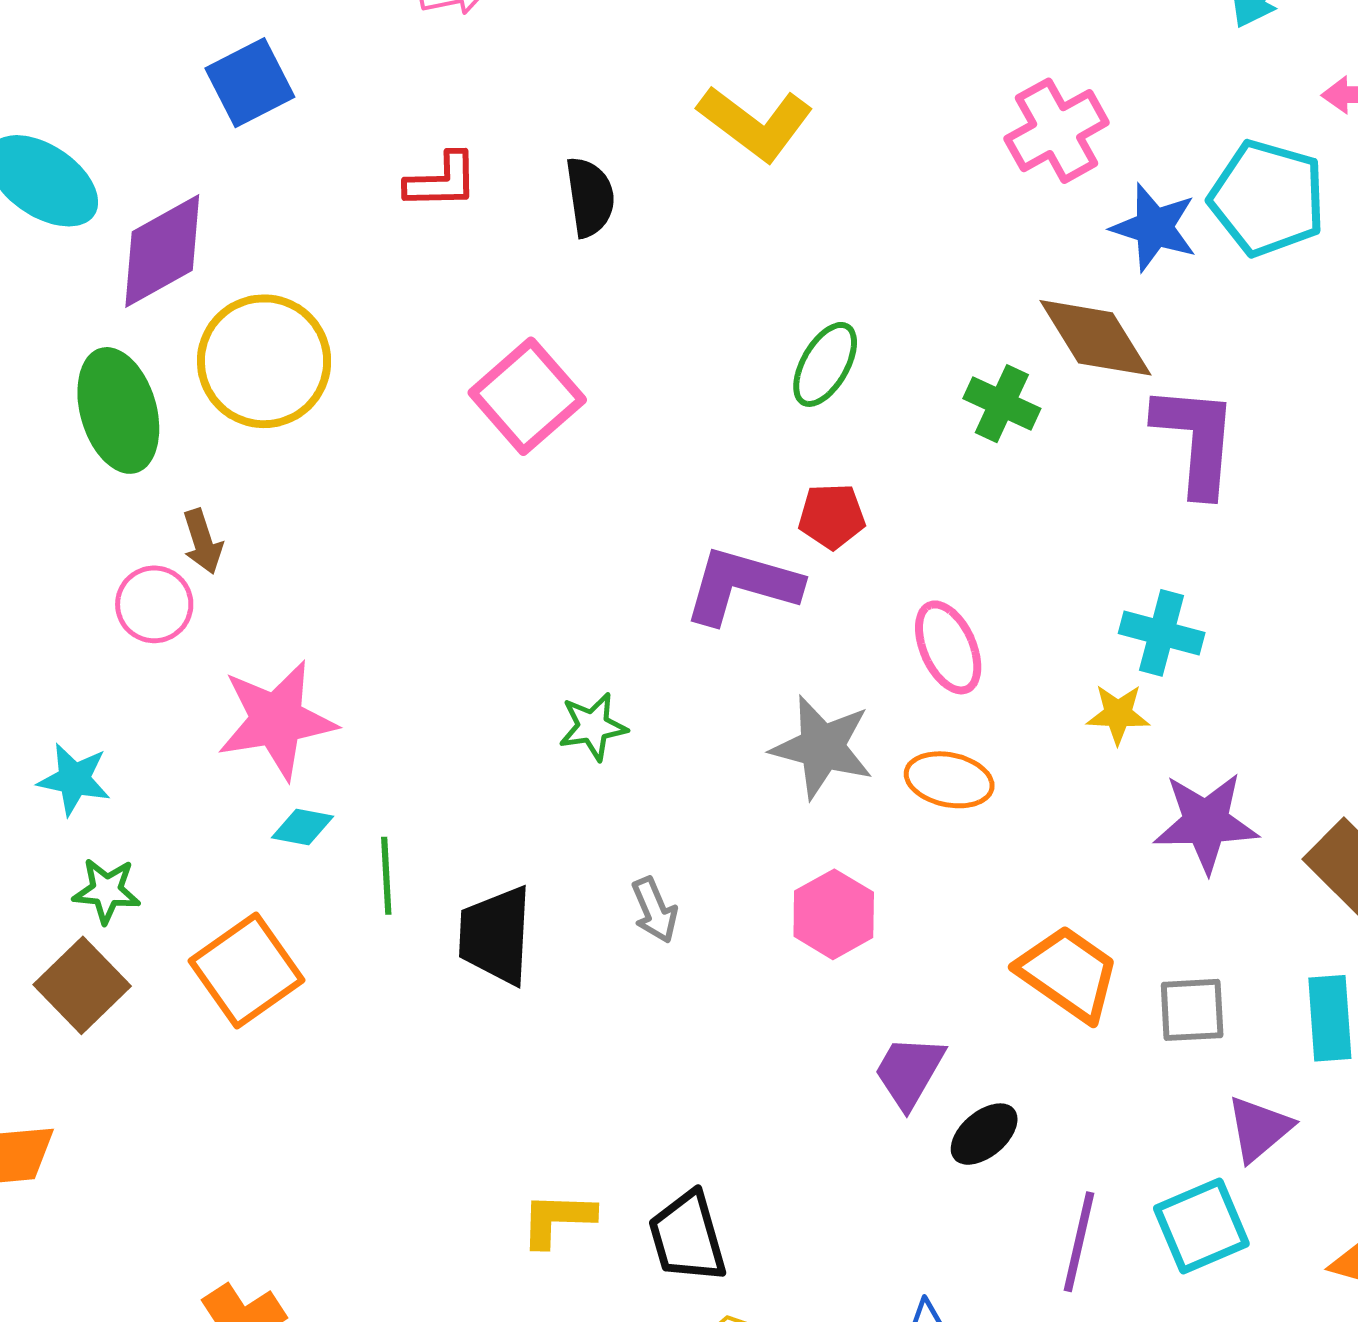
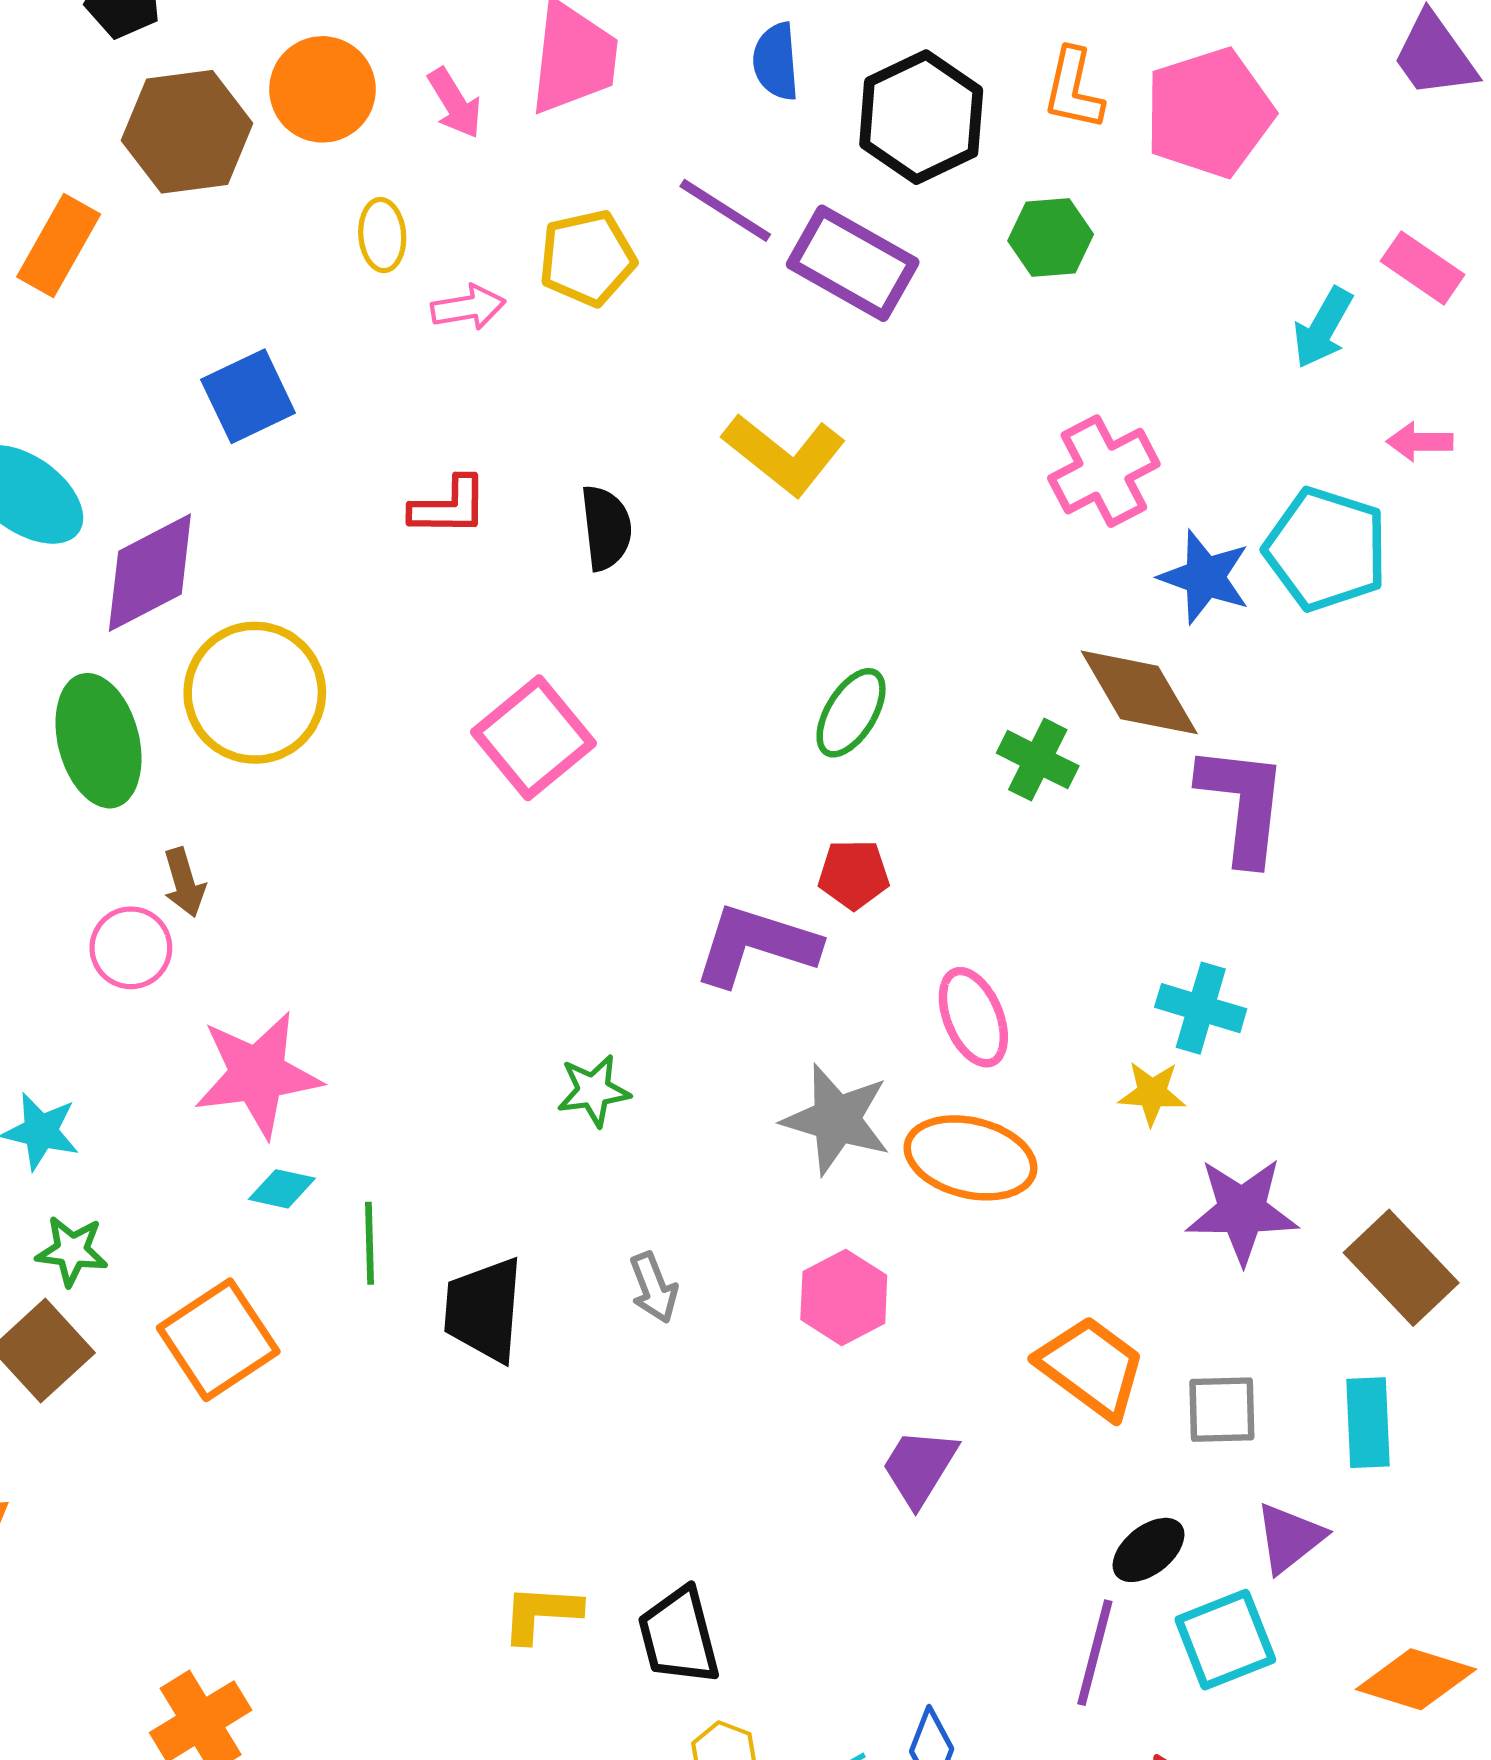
orange ellipse: (949, 780) -> (971, 1158), size x1.4
black ellipse: (984, 1134) -> (1149, 1550), moved

